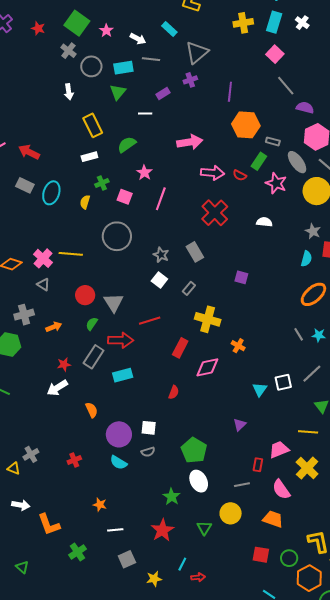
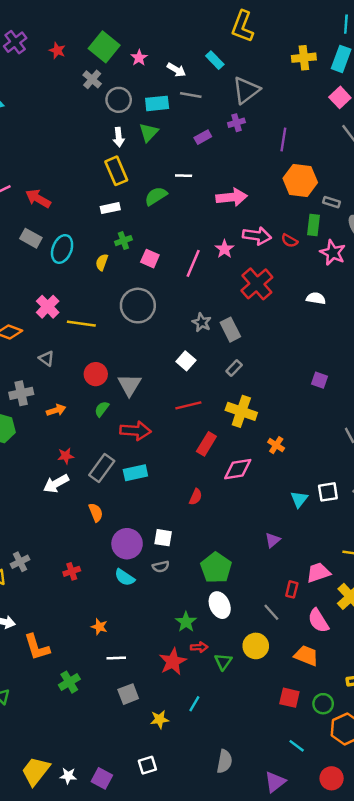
white arrow: (69, 92) -> (119, 137), moved
white line: (145, 113) -> (184, 176), moved
green rectangle: (259, 161) -> (313, 225), turned -30
pink star: (144, 173) -> (224, 249), moved
gray star: (161, 255) -> (202, 322), moved
pink cross: (43, 258) -> (48, 307), moved
purple square: (241, 277) -> (319, 380), moved
gray rectangle: (189, 288) -> (234, 368), moved
red line: (150, 321) -> (188, 405), moved
gray rectangle: (94, 357) -> (102, 468), moved
gray line: (242, 485) -> (271, 612), turned 56
red arrow: (198, 577) -> (199, 647), moved

